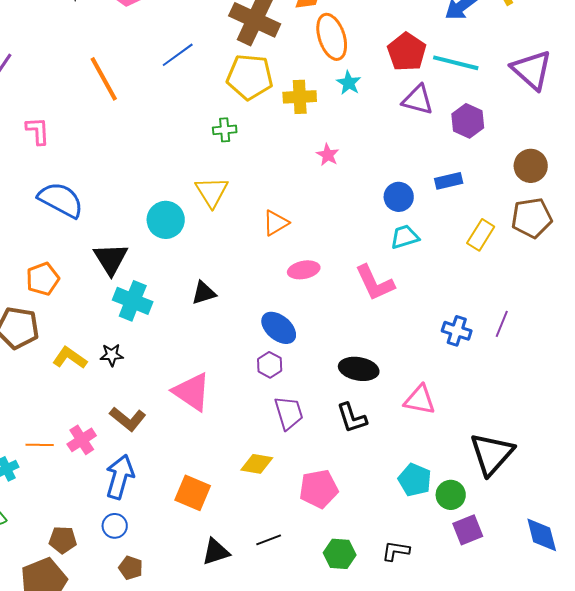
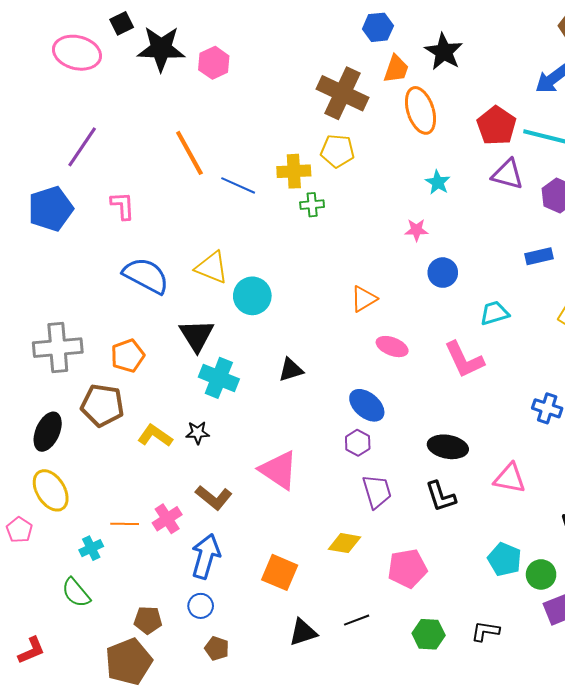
blue line: (178, 55) -> (238, 185), moved, turned 60
yellow pentagon: (250, 77) -> (337, 151), size x0.7
cyan star: (349, 83) -> (438, 182), moved
yellow cross: (300, 97) -> (294, 171), moved
pink star: (328, 155) -> (416, 230), turned -30
yellow triangle: (212, 192) -> (212, 267), moved, turned -36
blue circle: (399, 197) -> (443, 273), moved
pink ellipse: (304, 270) -> (392, 347), turned 32

